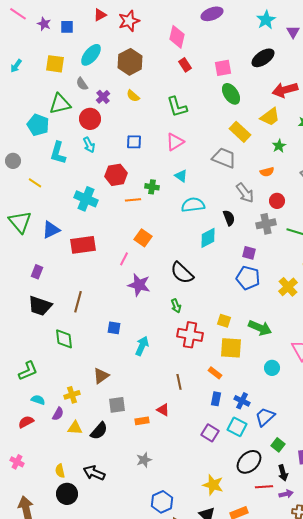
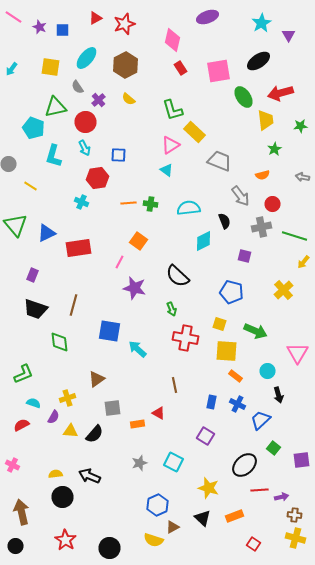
pink square: (223, 68) -> (218, 71), size x1.4
green ellipse: (231, 94) -> (244, 97), moved
yellow trapezoid: (270, 117) -> (266, 120), turned -60
yellow rectangle: (240, 132) -> (194, 132), moved
blue square: (134, 142) -> (118, 155), moved
red hexagon: (116, 175) -> (98, 178), moved
cyan triangle: (181, 176) -> (166, 170), moved
green cross: (152, 187) -> (150, 204), moved
cyan cross: (86, 199) -> (82, 202), size x0.6
blue pentagon: (248, 278) -> (232, 292), moved
blue square: (114, 328) -> (110, 331), size x1.6
cyan arrow: (142, 346) -> (138, 349), turned -72
orange rectangle: (215, 373) -> (236, 376), moved
cyan square: (237, 427) -> (174, 462), moved
yellow semicircle: (60, 471) -> (56, 474), turned 96
black arrow: (283, 473) -> (278, 395), moved

